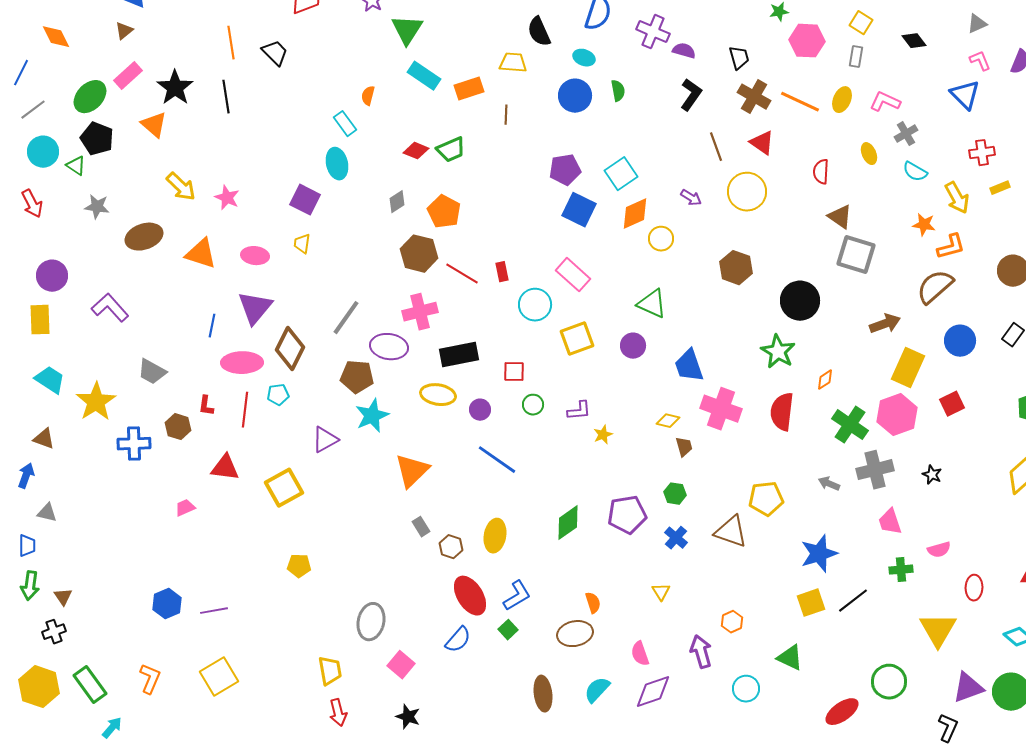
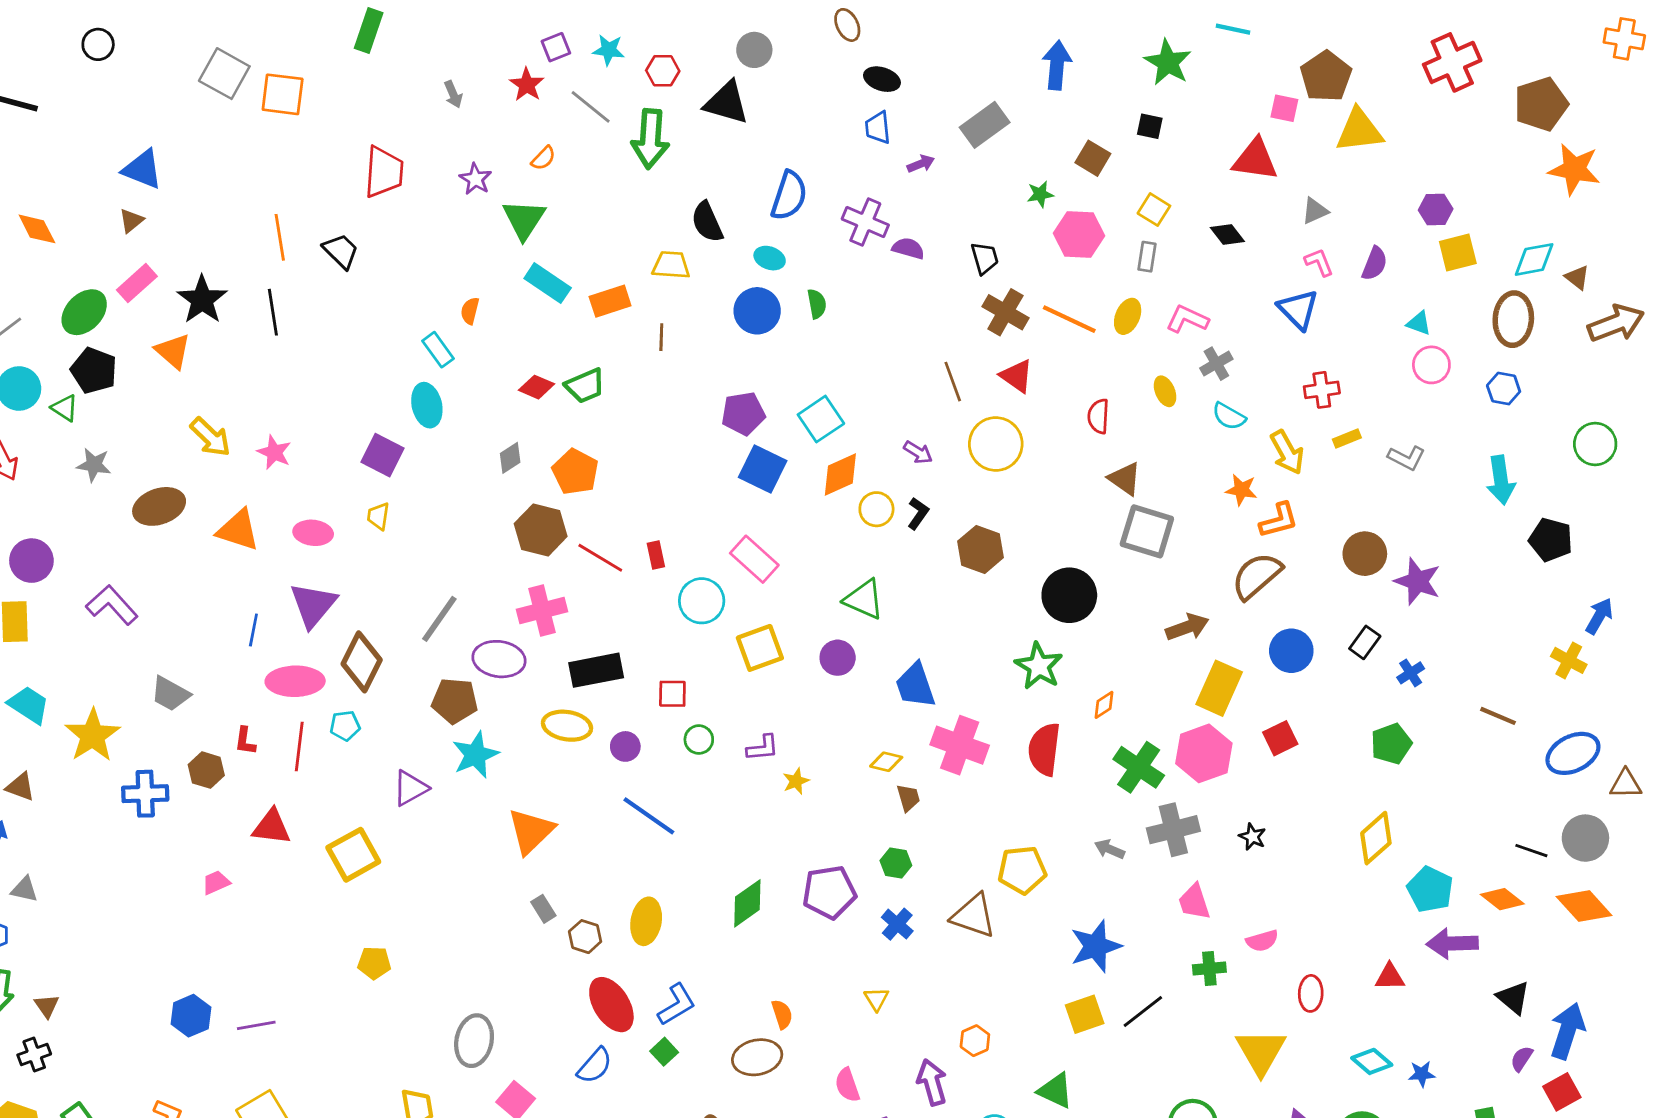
black L-shape: (691, 95) -> (918, 513), moved, size x0.7

